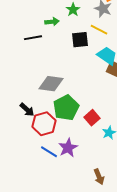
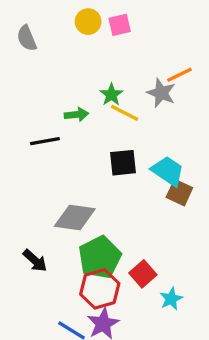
yellow line: (99, 30) -> (125, 113), moved
black square: (80, 40) -> (123, 163), moved
red hexagon: (44, 124) -> (100, 289), moved

